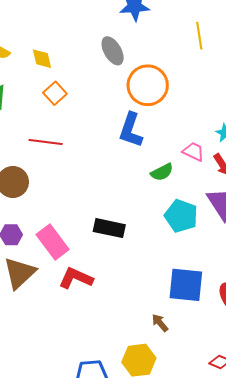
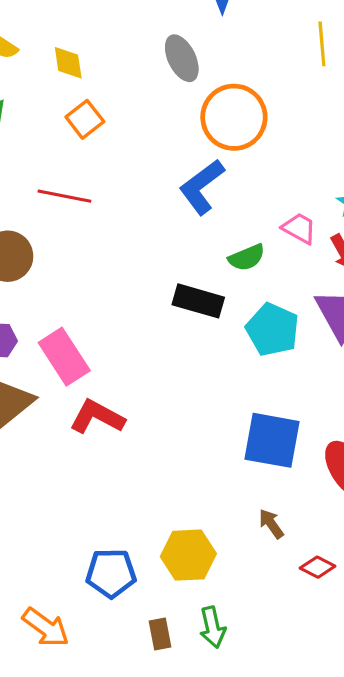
blue L-shape: (131, 130) -> (202, 187), turned 30
black rectangle: (109, 228) -> (198, 301), moved
brown arrow: (160, 323) -> (271, 524), moved

